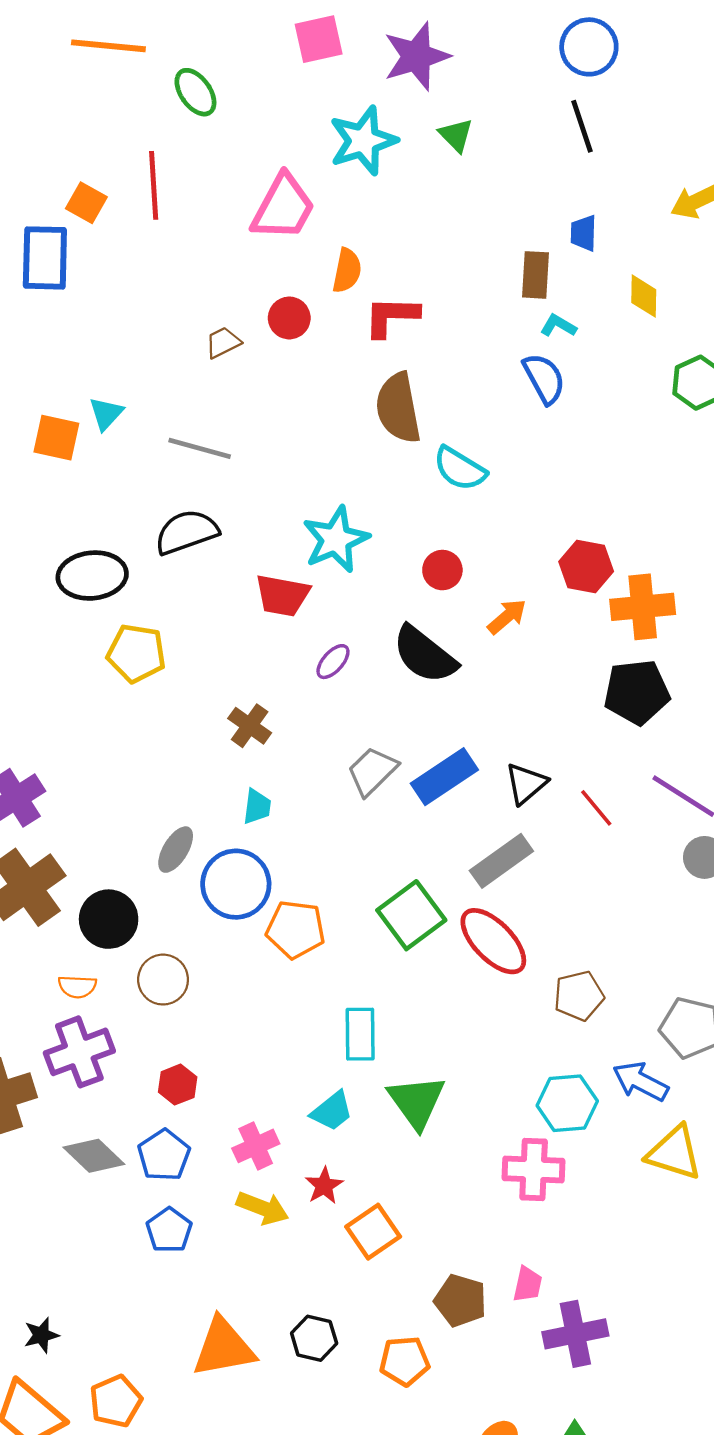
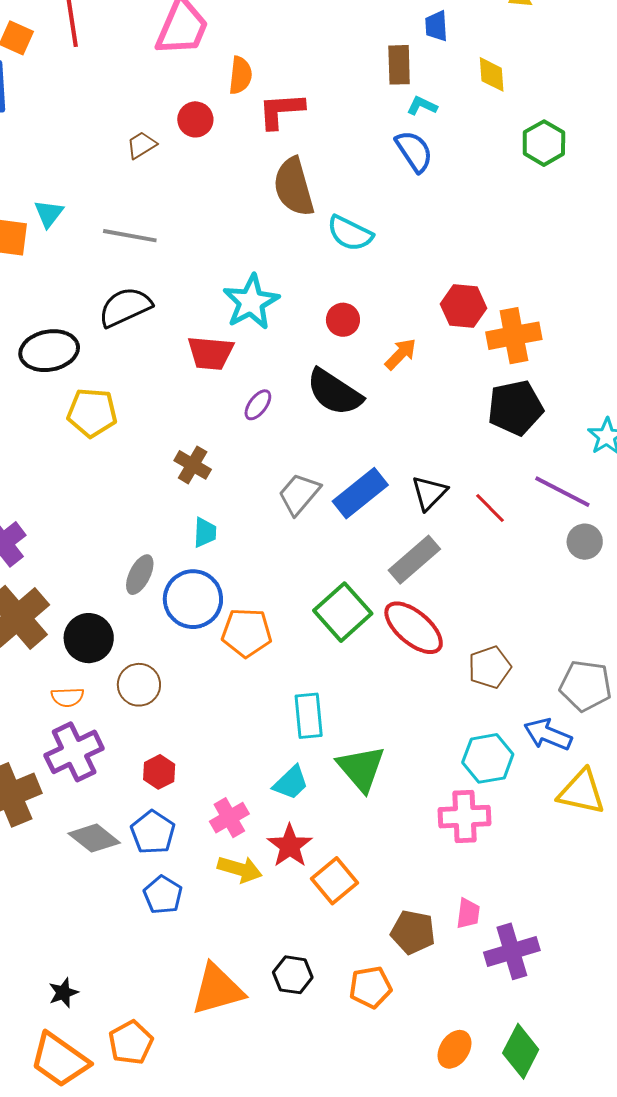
red star: (324, 1186) -> (290, 846), size x1.4

